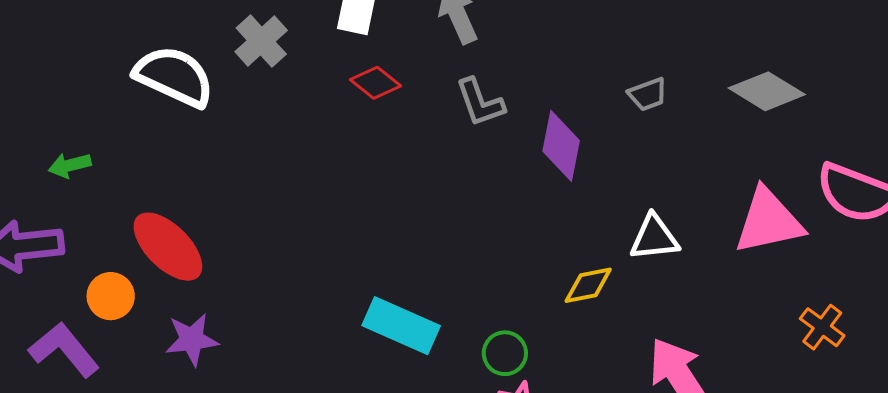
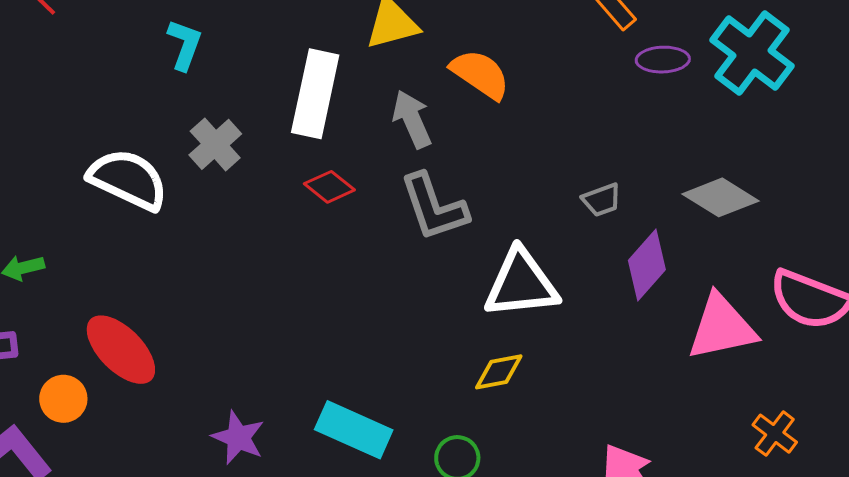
gray L-shape: (480, 102) -> (434, 207), size x1.4
purple diamond: (561, 146) -> (647, 265), moved, turned 30
white triangle: (654, 238) -> (521, 284), moved, size x1.5
yellow diamond: (588, 285) -> (499, 372), moved
purple star: (192, 339) -> (238, 438), moved, turned 30

